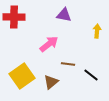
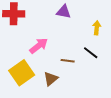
pink arrow: (49, 44) -> (39, 46), moved
black line: (91, 75) -> (91, 53), moved

